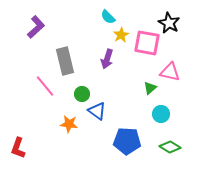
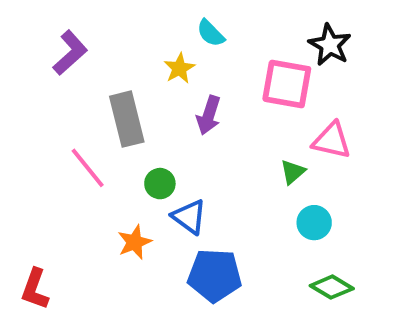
yellow star: (121, 35) -> (179, 68), moved
orange star: (69, 124) -> (135, 242), turned -30
blue pentagon: (127, 141) -> (215, 275), moved

